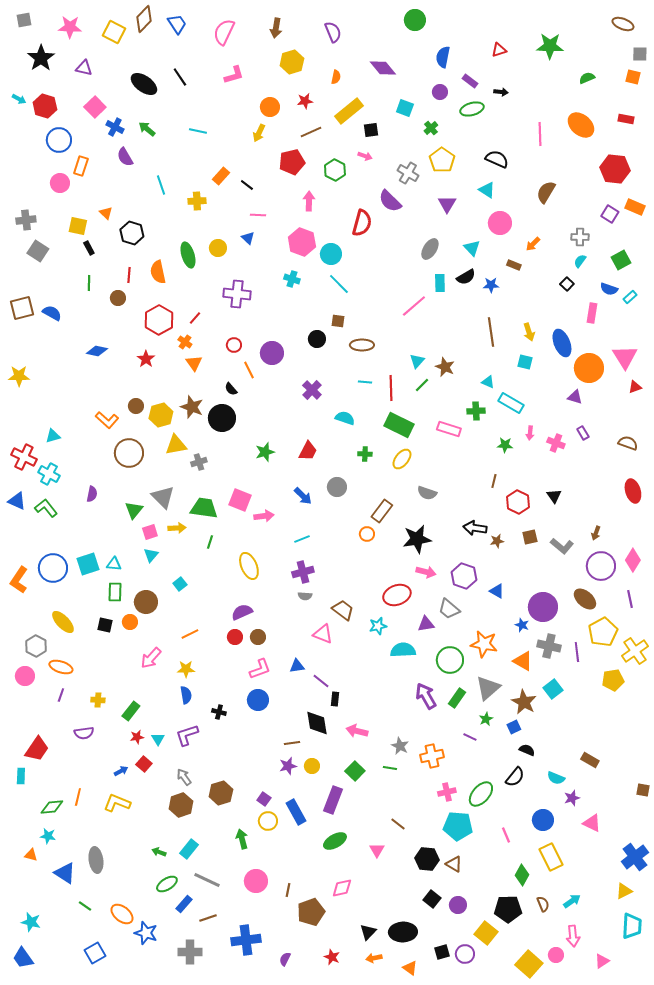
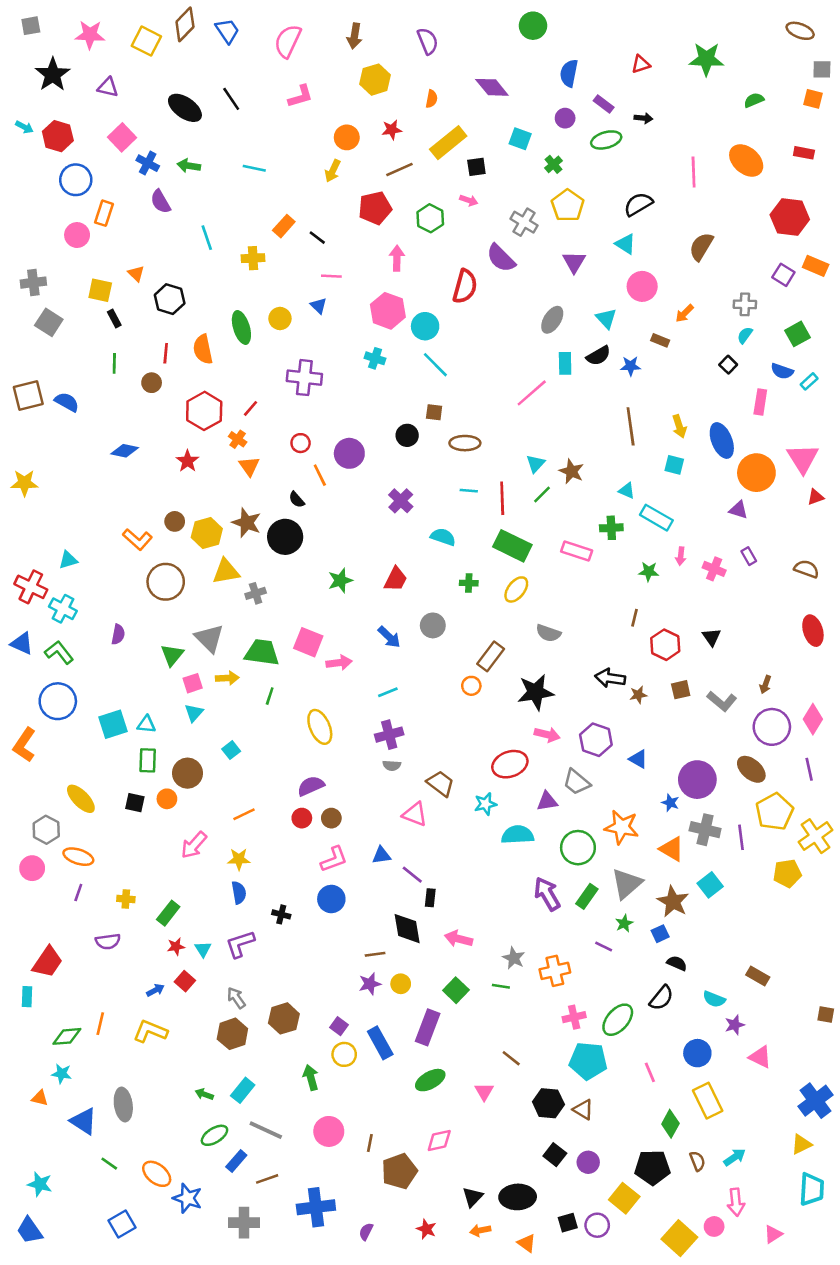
green arrow: (147, 129) -> (189, 166), turned -30
black semicircle: (497, 159) -> (638, 204), turned -55
blue circle: (53, 568) -> (58, 701), moved

